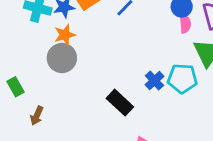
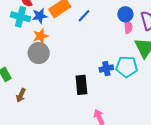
blue cross: (154, 81) -> (106, 69), turned 32
black rectangle: (120, 103) -> (81, 85), turned 42

